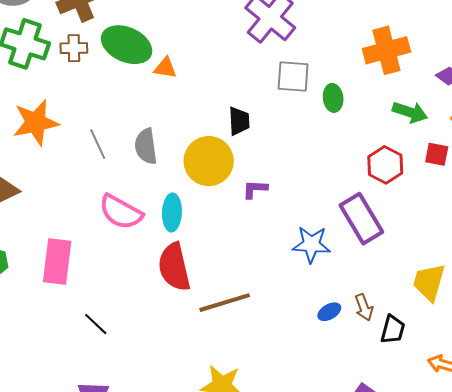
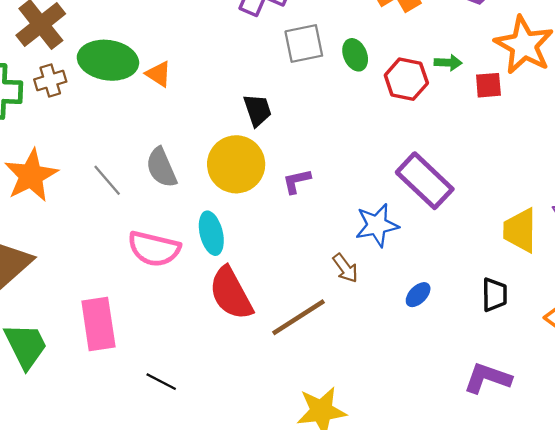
orange triangle: (165, 68) -> (158, 74), turned 40
green arrow: (410, 112) -> (448, 63), moved, size x0.7
red hexagon: (385, 165) -> (406, 79), moved
brown arrow: (364, 307) -> (345, 268), moved

